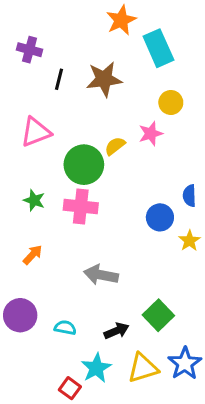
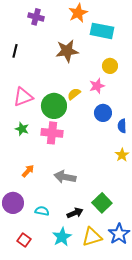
cyan rectangle: (158, 48) -> (102, 31), turned -55
purple cross: (29, 50) -> (36, 17), moved
black line: (59, 79) -> (15, 51), moved
pink triangle: (36, 132) -> (23, 97), moved
blue circle: (160, 217) -> (103, 113), moved
orange arrow: (33, 255) -> (28, 171), moved
red square: (70, 388) -> (24, 240), moved

